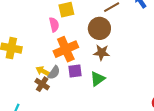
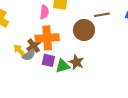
brown star: (102, 53) -> (76, 62), moved
green triangle: (98, 79) -> (63, 66), moved
brown cross: (42, 84) -> (34, 46), moved

